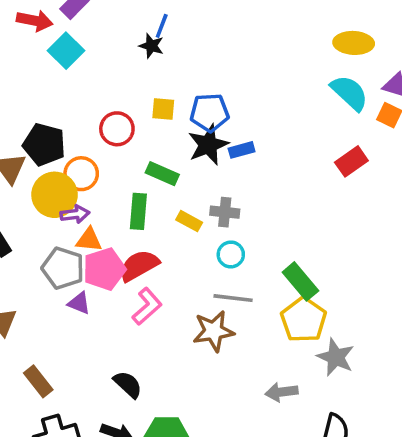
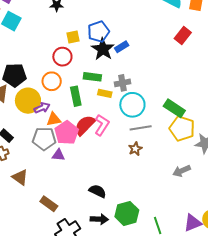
red circle: (117, 129) -> (62, 57), moved
orange circle: (81, 174) -> (52, 81), moved
green rectangle: (162, 174) -> (92, 77), moved
cyan circle: (231, 254) -> (132, 105), size x1.6
pink L-shape: (147, 306) -> (102, 125), moved
brown star: (214, 331) -> (135, 149), size x0.6

